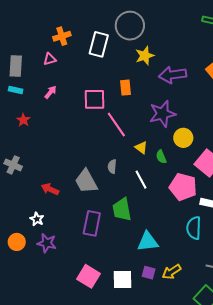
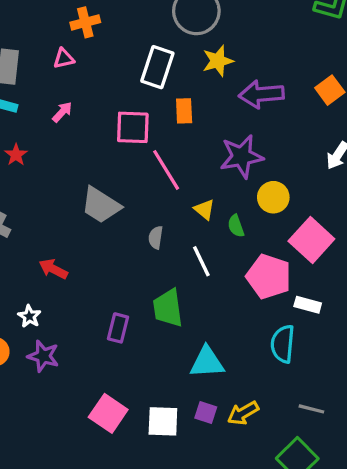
white rectangle: (99, 44) -> (157, 67), moved
gray trapezoid: (86, 181) -> (101, 205), moved, turned -32
purple rectangle: (92, 223) -> (118, 328), size x0.7

